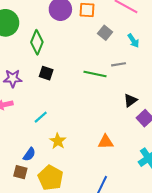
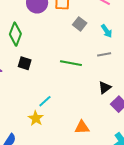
gray line: (119, 64) -> (104, 54), moved
cyan line: (41, 117) -> (45, 101), moved
yellow star: (58, 141) -> (36, 118), moved

